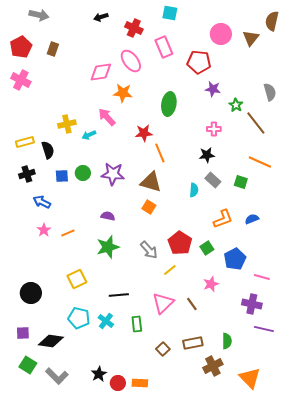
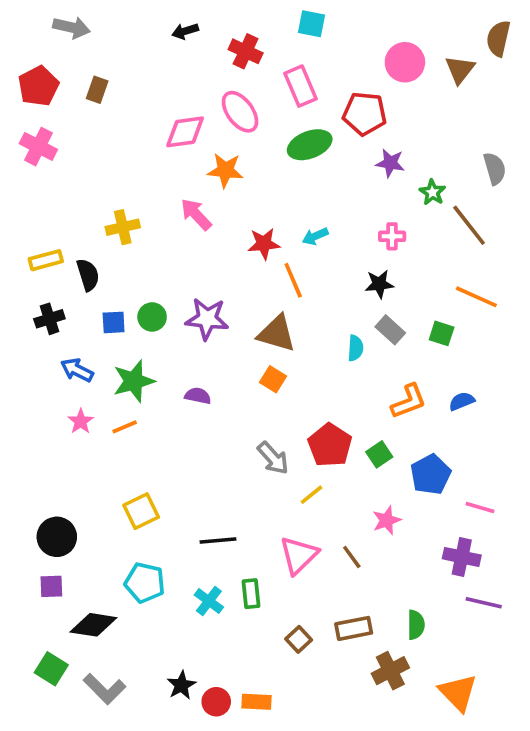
green ellipse: (169, 104) -> (310, 145), moved, turned 60
cyan arrow: (89, 135) -> (315, 236), moved
green star: (108, 247) -> (134, 381), moved
cyan cross: (106, 321) -> (209, 601), moved
purple square: (23, 333) -> (51, 586), moved

